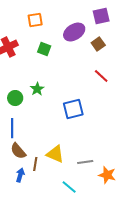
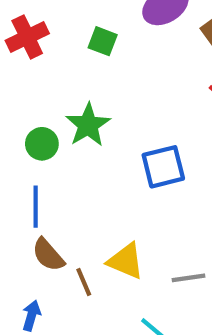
green star: (37, 89) -> (88, 125), size x1.5
brown line: (35, 164) -> (84, 282), turned -32
blue arrow: (20, 175) -> (31, 316), moved

